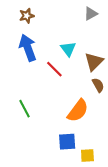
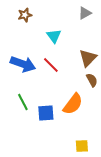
blue arrow: (28, 48) -> (23, 64), moved, turned 130
cyan triangle: (68, 49) -> (54, 36), moved
blue square: (67, 142) -> (46, 113), moved

